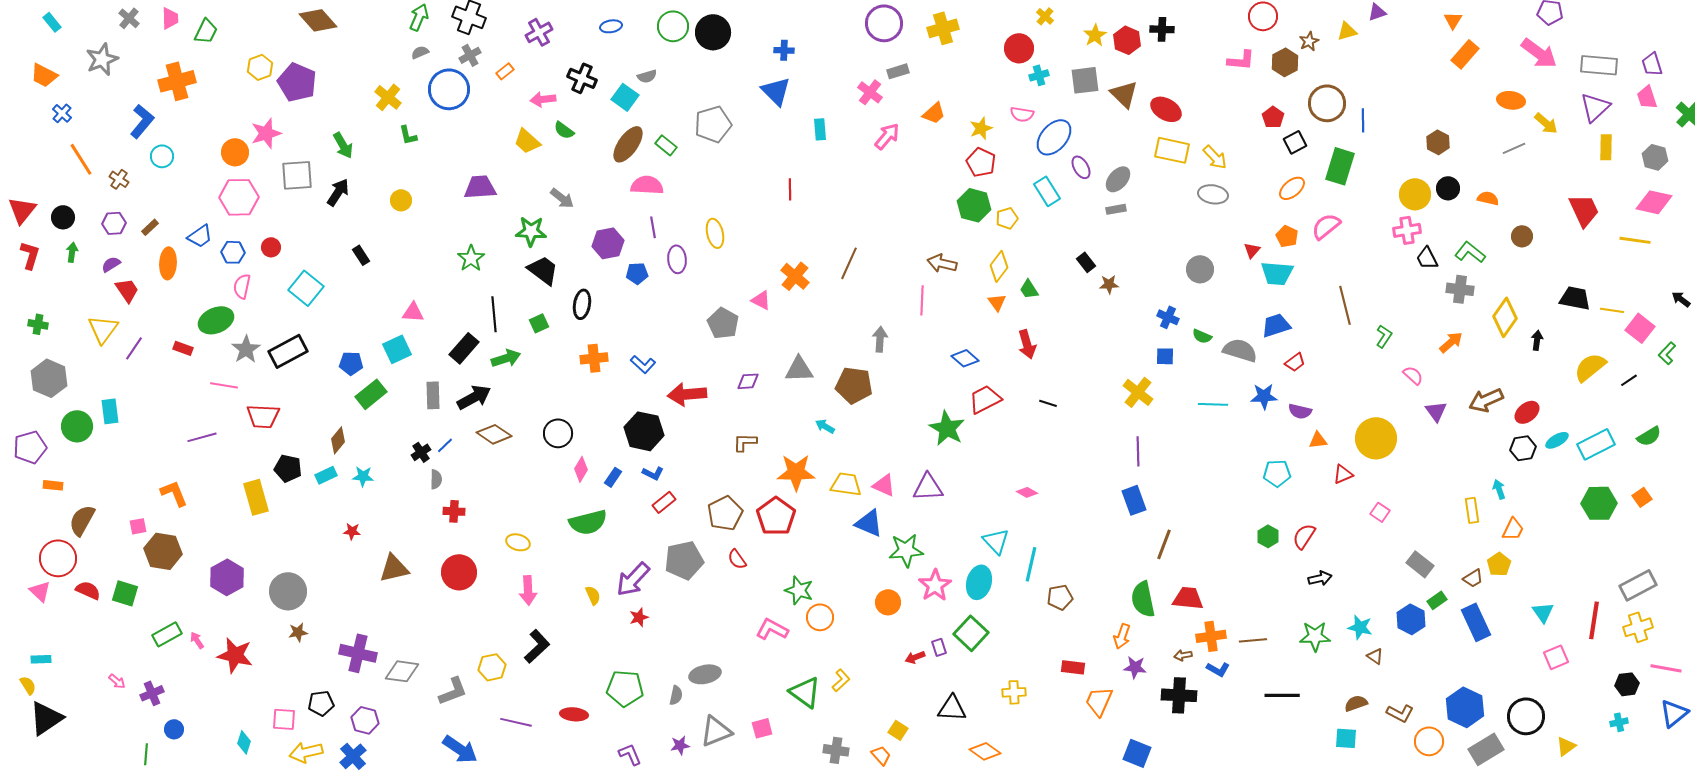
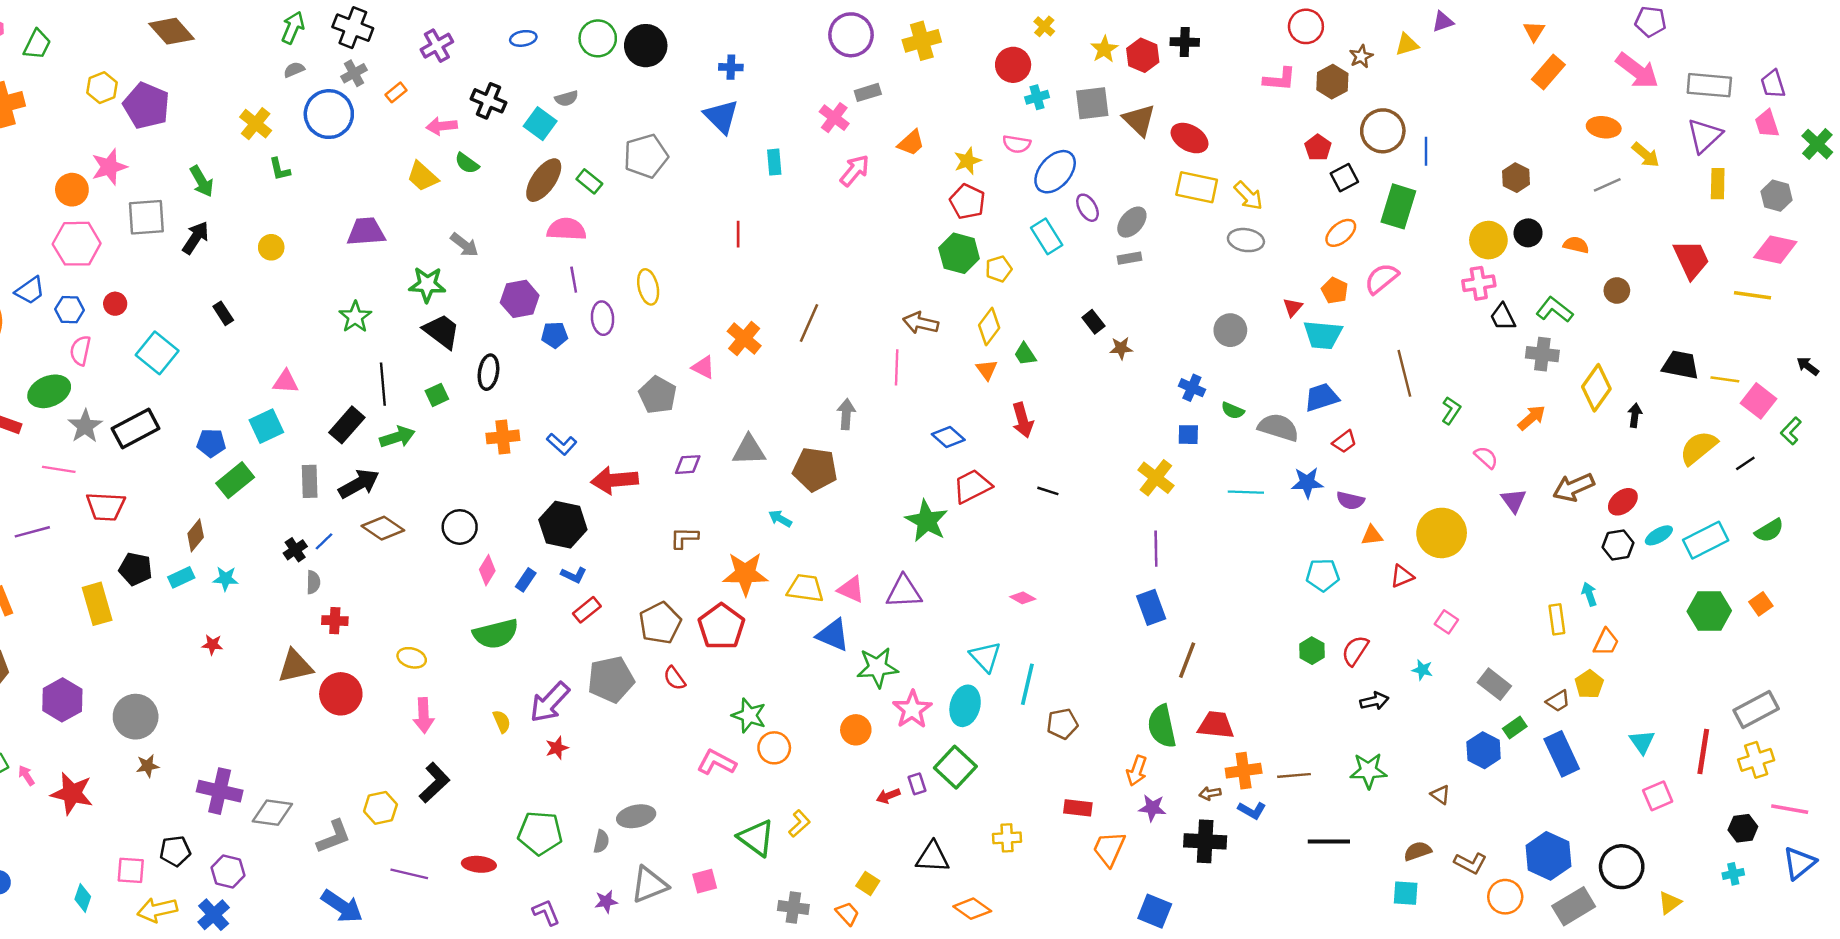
brown triangle: (394, 568) -> (295, 666), moved
cyan star: (1360, 627) -> (1422, 670), moved, size x0.7

